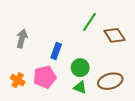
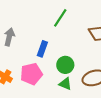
green line: (89, 22) -> (60, 18), moved

